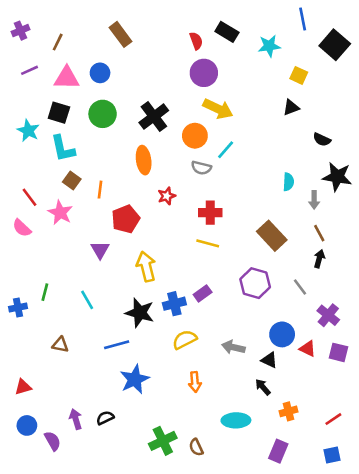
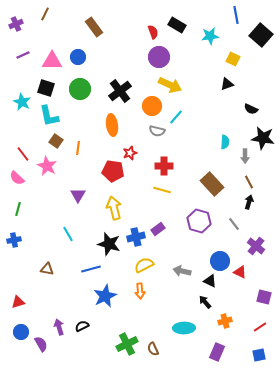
brown line: (58, 42) -> (45, 14), moved
red pentagon: (126, 219) -> (113, 171), moved, turned 30
green line: (45, 292) -> (18, 209), moved
purple square: (338, 352) -> (264, 297), moved
orange arrow: (195, 382) -> (140, 291), moved

